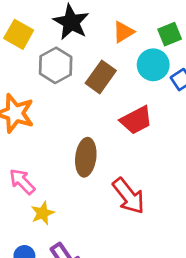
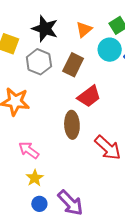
red trapezoid: (136, 120) -> (89, 96), moved
yellow star: (43, 213) -> (35, 178), moved

